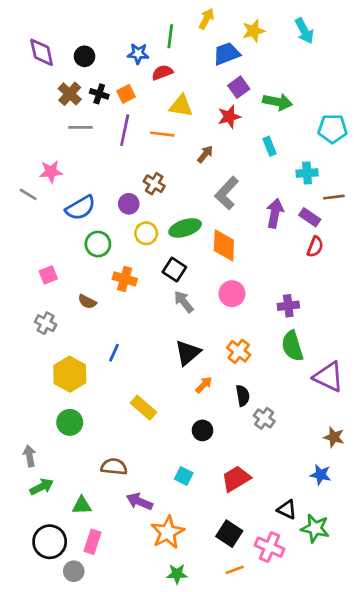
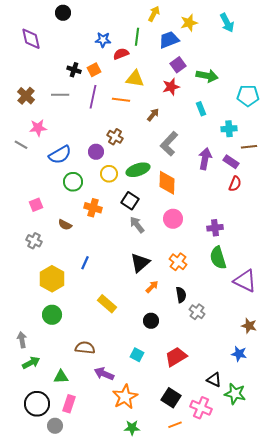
green line: (170, 36) -> (137, 37), moved
black circle: (84, 56) -> (63, 13), moved
brown cross: (70, 94) -> (26, 96), moved

